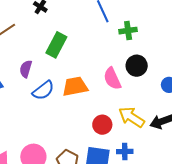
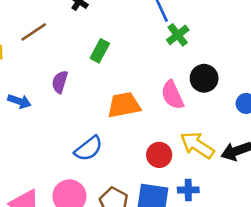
green cross: (128, 31) -> (178, 35), moved, turned -30
green rectangle: (56, 45) -> (100, 51), size x0.7
blue semicircle: (43, 90) -> (88, 149), moved

